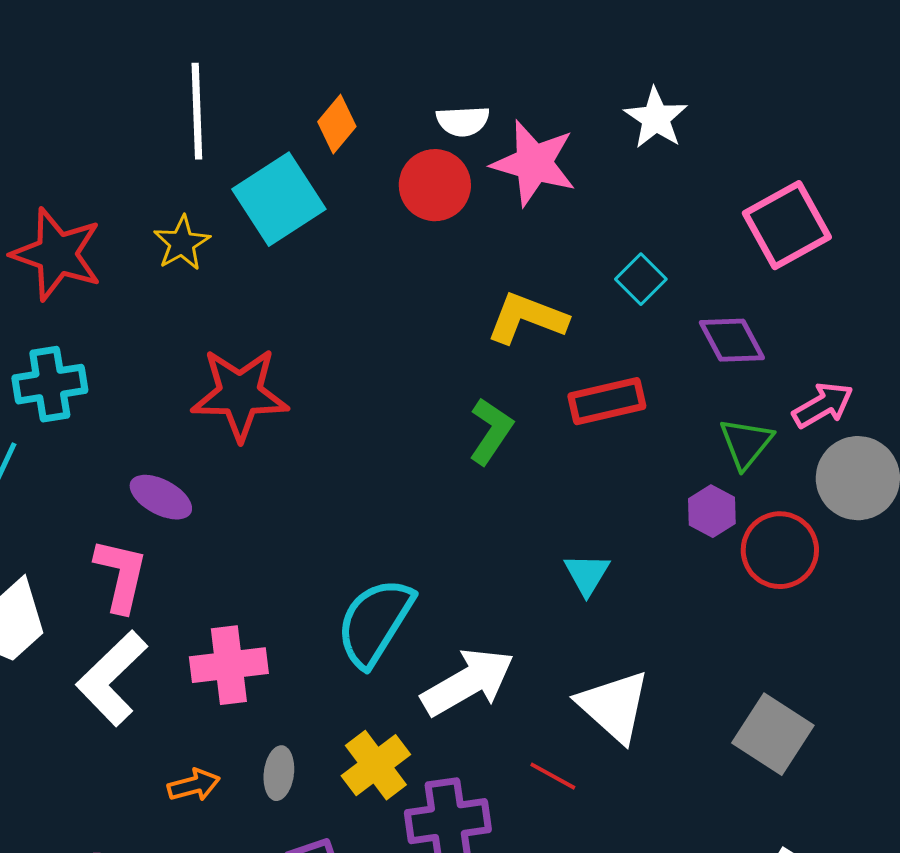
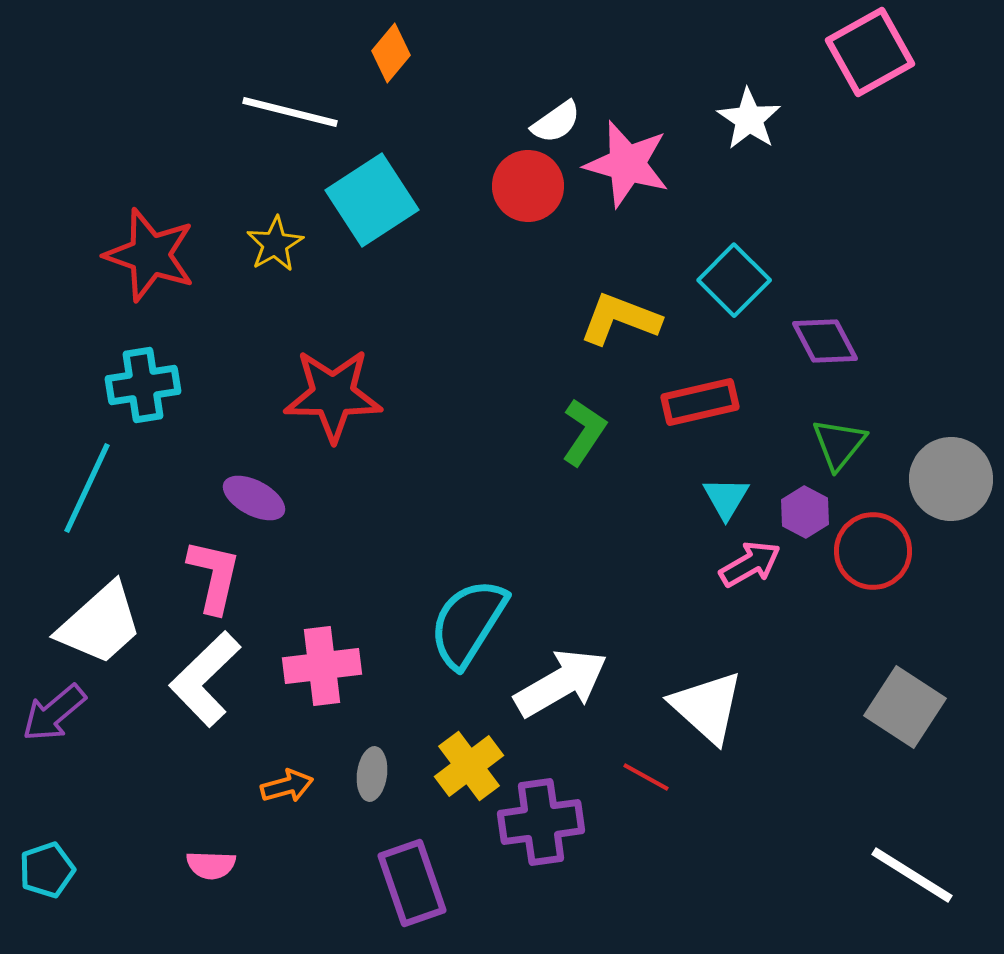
white line: (197, 111) -> (290, 112), turned -74
white semicircle: (463, 121) -> (556, 122), turned -32
orange diamond: (337, 124) -> (391, 53), moved
pink square: (787, 225) -> (870, 52), moved
cyan square: (641, 279) -> (734, 280), size x1.4
pink arrow: (823, 405) -> (750, 564), moved
cyan triangle: (587, 574) -> (726, 498), moved
gray square: (773, 734) -> (905, 707), moved

